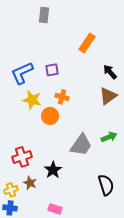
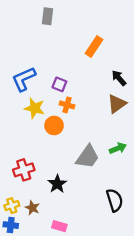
purple square: (52, 70) -> (59, 84), moved, turned 32
brown star: (30, 183) -> (32, 208), moved

